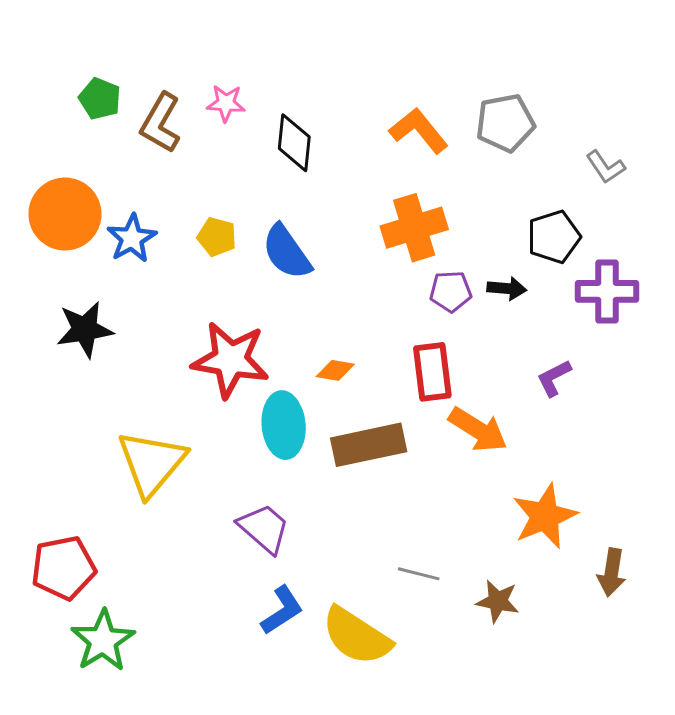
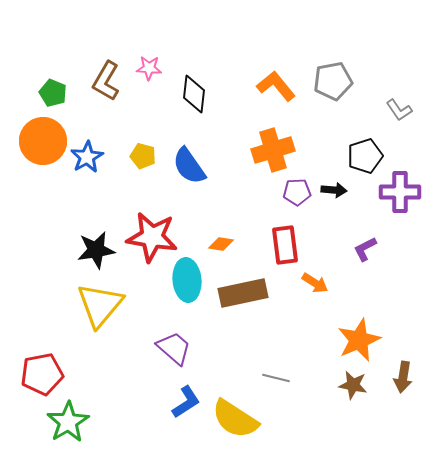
green pentagon: (100, 99) -> (53, 93), moved
black star: (85, 329) -> (96, 250), moved
orange arrow: (478, 430) -> (315, 283), size x0.7
brown star: (498, 601) -> (353, 385), moved

